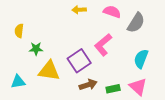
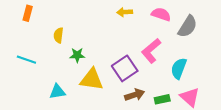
cyan semicircle: (141, 59) -> (179, 68), moved

